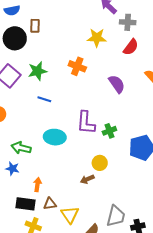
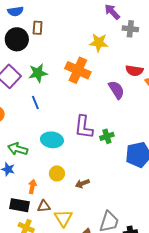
red semicircle: (131, 47) -> (134, 71), moved, turned 60
orange cross: (77, 66) -> (78, 70), size x1.4
blue line: (44, 99) -> (35, 103), moved, turned 48
yellow circle: (100, 163) -> (57, 173), moved

